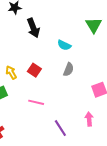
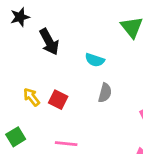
yellow arrow: (11, 72) -> (31, 97), moved

